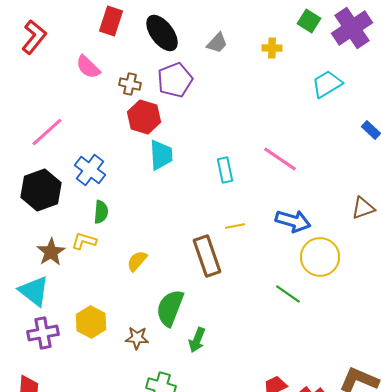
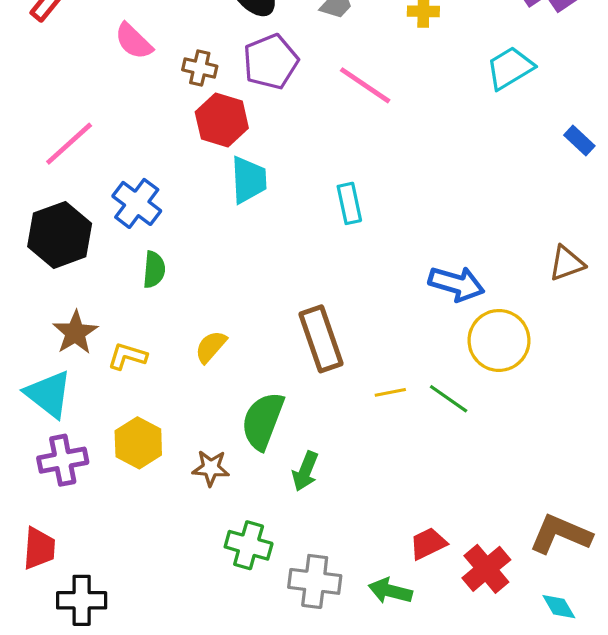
pink line: (280, 159) -> (365, 85), moved
yellow line: (235, 226) -> (390, 392), moved
yellow L-shape: (84, 241) -> (127, 356), moved

